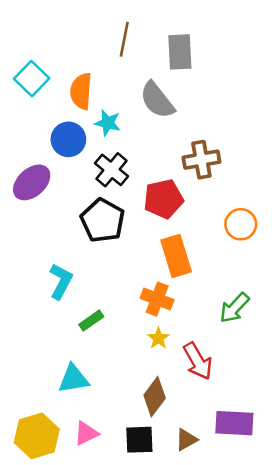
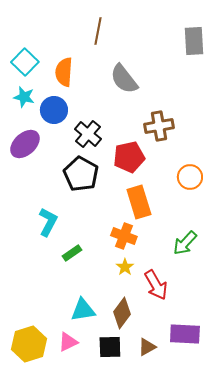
gray rectangle: (180, 52) -> (194, 41), moved
cyan star: (108, 123) -> (24, 97), moved
cyan triangle: (73, 379) -> (83, 310), moved

